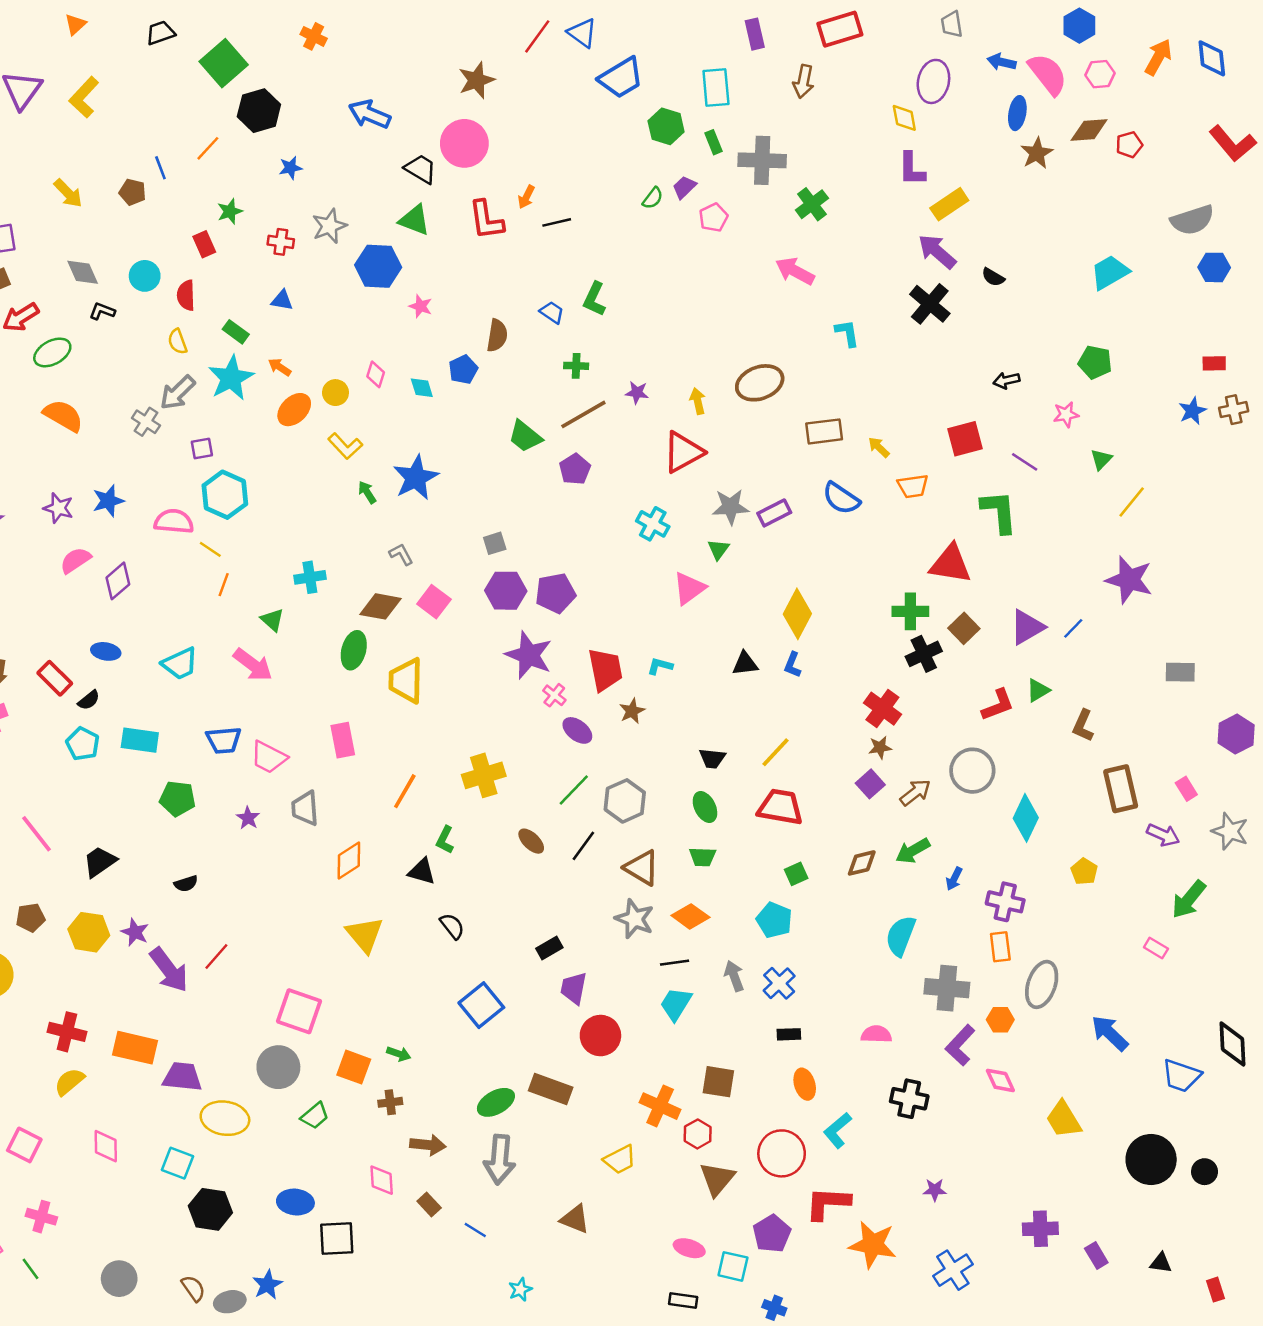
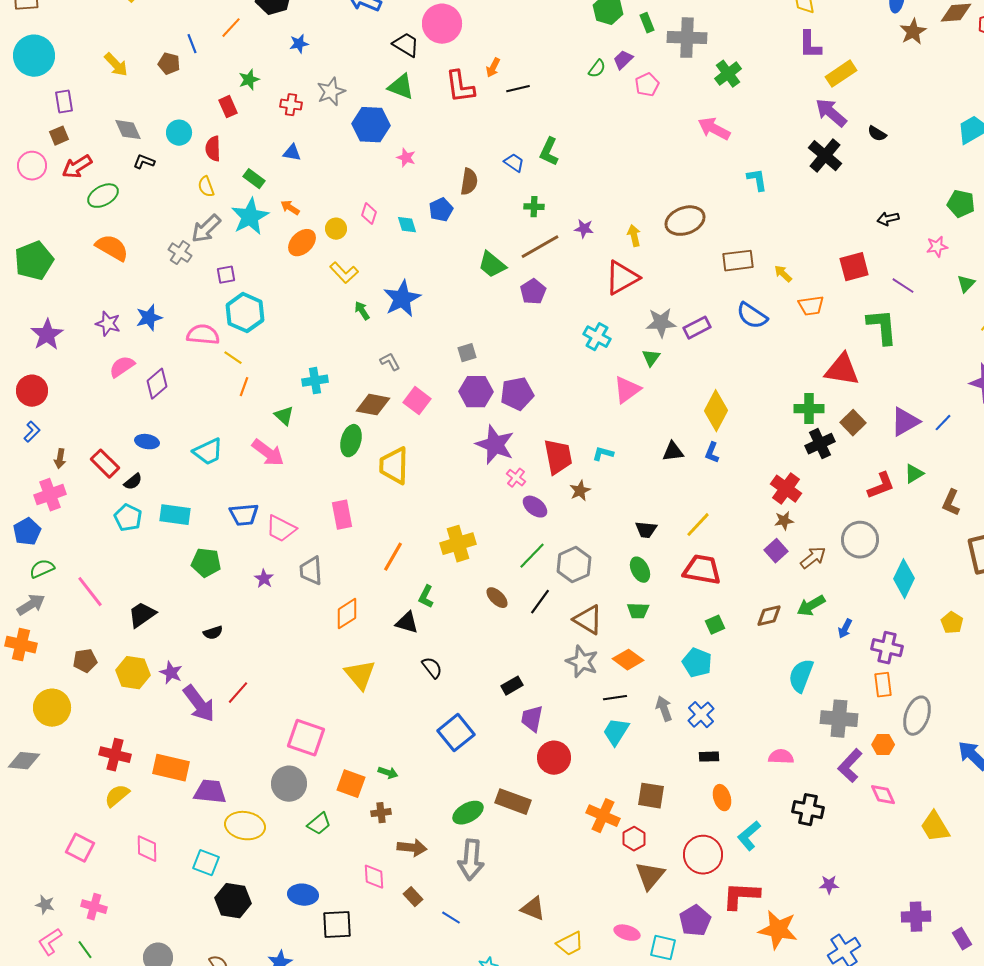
yellow trapezoid: (620, 1159) -> (570, 944), moved

